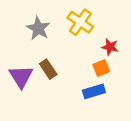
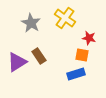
orange square: (101, 68) -> (82, 55), turned 32
purple triangle: (21, 77) -> (17, 62), turned 30

